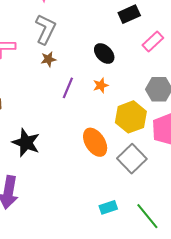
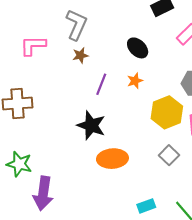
orange ellipse: (95, 142) -> (112, 159), moved, turned -60
black star: (26, 143) -> (91, 125), moved
gray square: (132, 159) -> (169, 155), size x0.7

